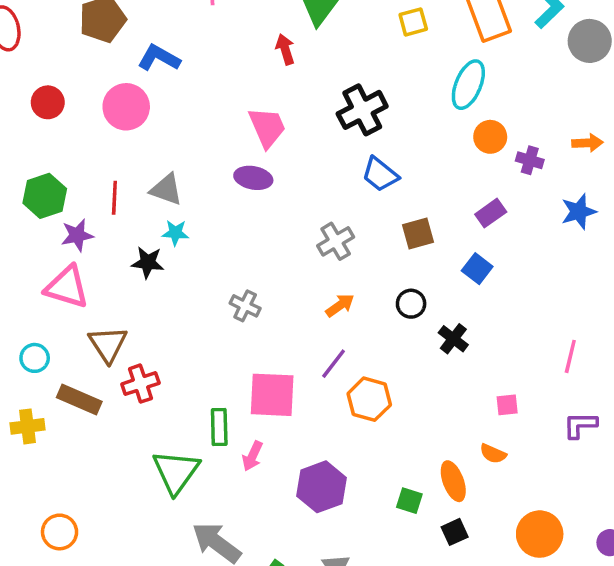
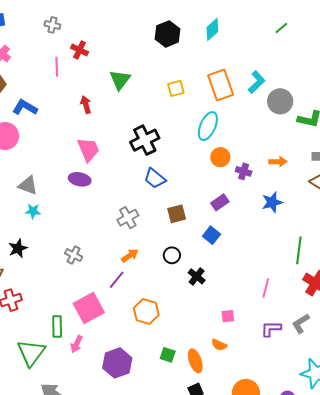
red arrow: (285, 49) -> (86, 105), moved
black star: (148, 262) -> (18, 248), moved, turned -30
purple line: (334, 364) -> (117, 280), moved
pink square: (272, 395) -> (89, 308), turned -32
green square: (409, 501) -> (168, 355), moved

